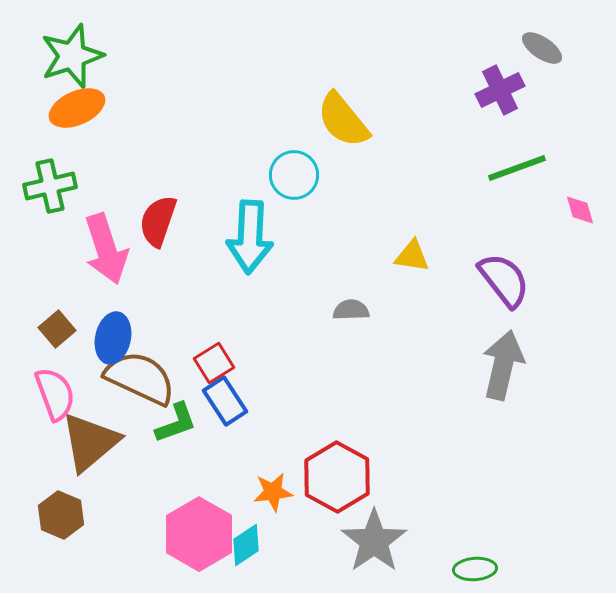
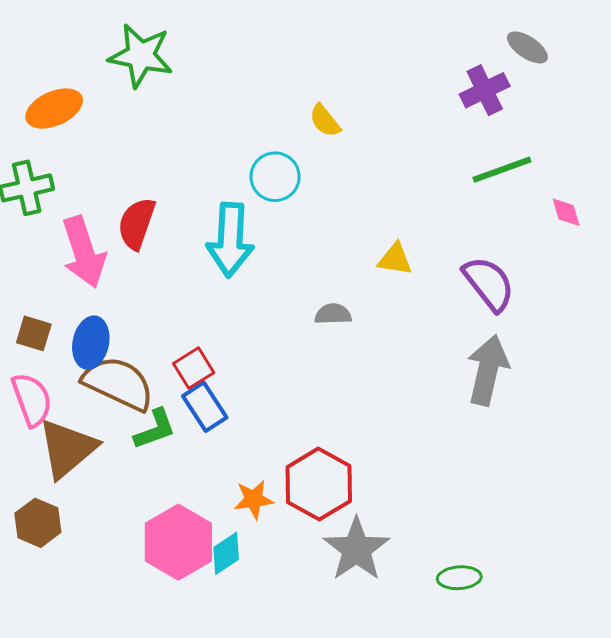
green star: (72, 56) -> (141, 56), moved, turned 30
yellow semicircle: (343, 120) -> (325, 121), size x0.6
brown square: (57, 329) -> (34, 333), turned -33

